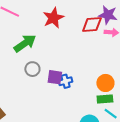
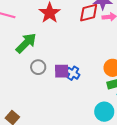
blue cross: (65, 81) -> (73, 73), turned -32

